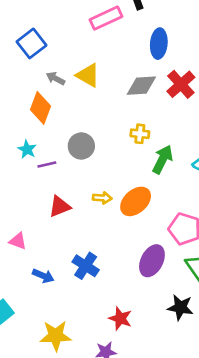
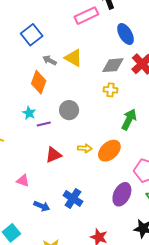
blue ellipse: (159, 44) -> (126, 34), turned -35
yellow cross: (140, 134) -> (111, 90), moved

